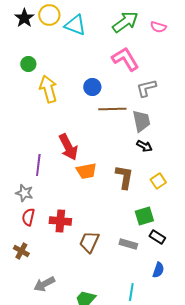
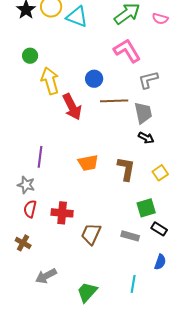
red arrow: (68, 147) -> (72, 107), moved

